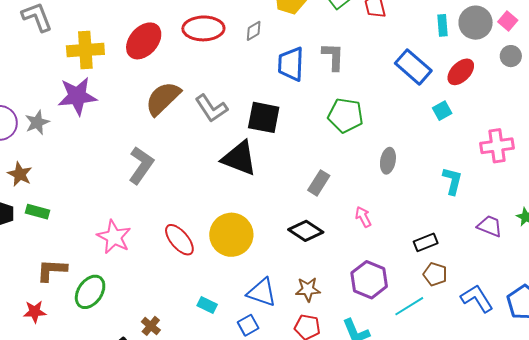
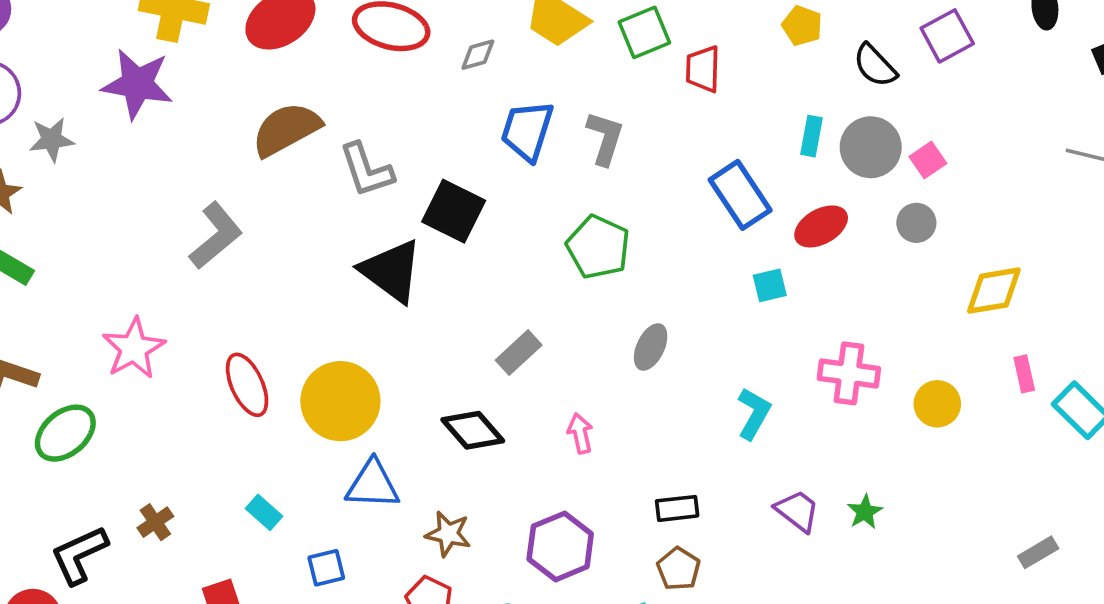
gray star: (37, 122) -> (52, 140), moved
blue triangle: (262, 292) -> (373, 485), moved, turned -32

